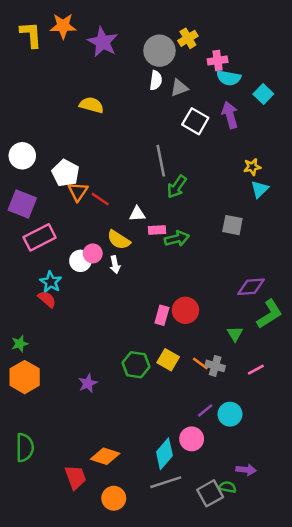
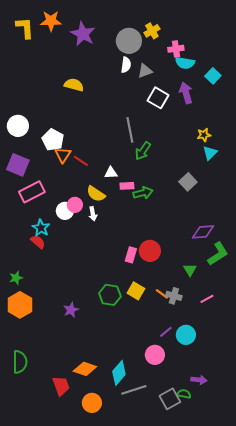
gray square: (232, 225) -> (188, 182), turned 36
cyan diamond: (164, 454) -> (119, 373), moved

